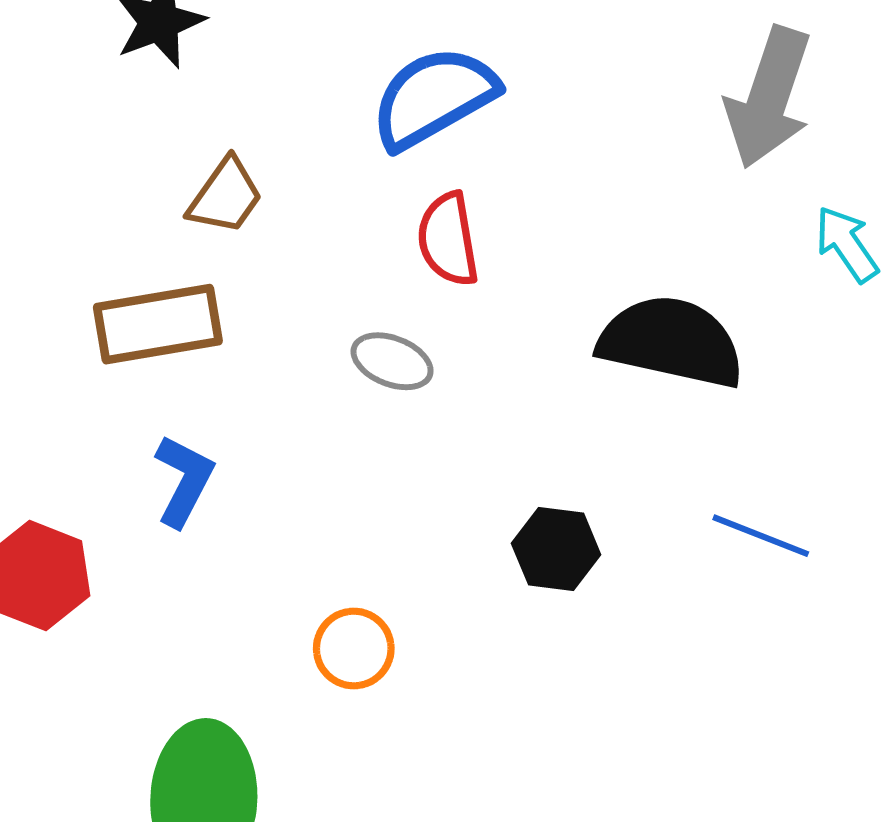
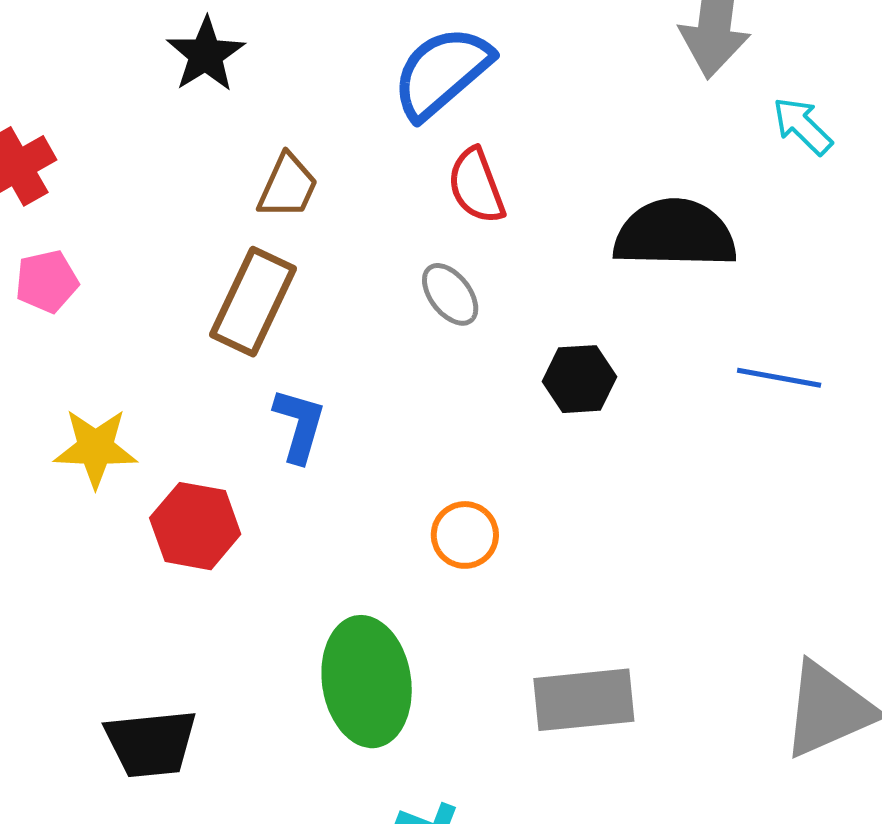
brown rectangle: (158, 324) -> (253, 302), turned -44
gray ellipse: (392, 361) -> (450, 294), turned 42
black hexagon: (556, 549) -> (579, 379), moved

